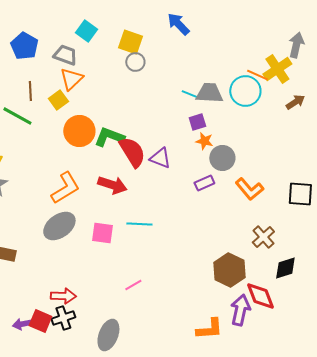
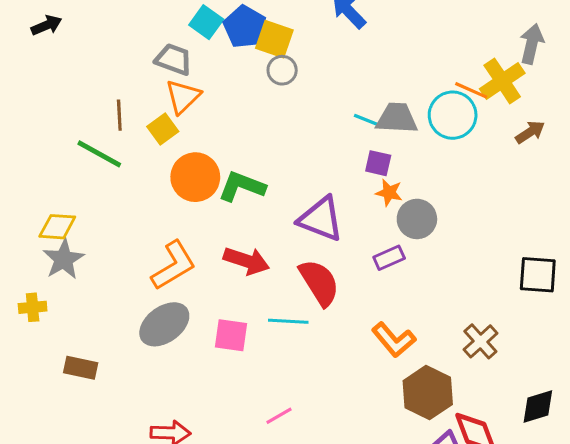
blue pentagon: (24, 46) -> (245, 27), moved
purple square: (197, 122) -> (378, 163), turned 30
red semicircle: (132, 152) -> (319, 283), moved
purple triangle: (160, 158) -> (321, 219), size x1.4
orange L-shape: (249, 189) -> (394, 340), moved
black diamond: (285, 268) -> (538, 407), moved

